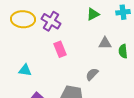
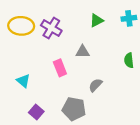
gray triangle: (105, 43) -> (83, 52), moved
pink rectangle: (60, 49) -> (60, 68), moved
cyan triangle: (25, 70) -> (23, 81), turned 32

